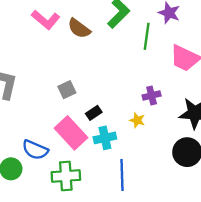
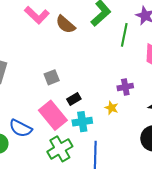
green cross: (66, 176) -> (60, 149), moved, turned -30

